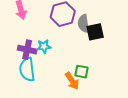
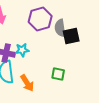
orange arrow: (72, 81) -> (27, 83), moved

